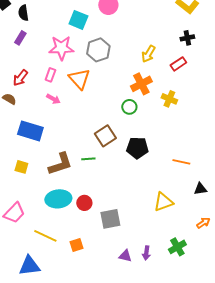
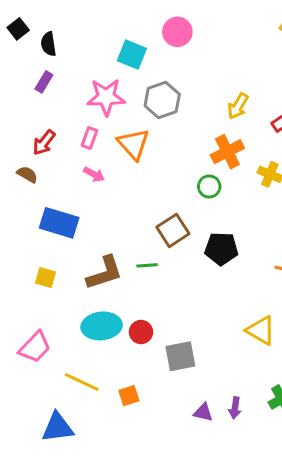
yellow triangle: (163, 202) -> (261, 330), turned 50

